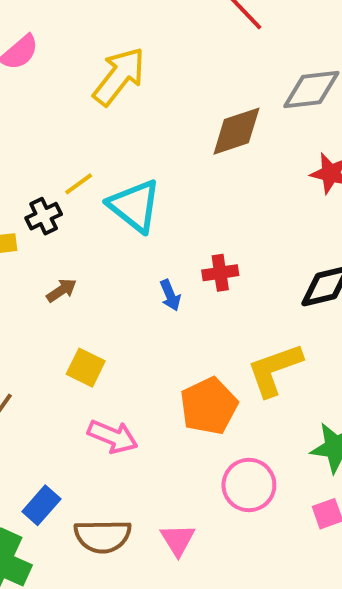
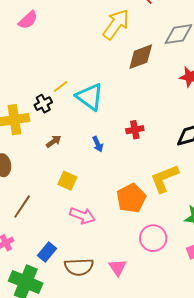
yellow arrow: (119, 76) -> (116, 24), moved
blue arrow: (170, 295) -> (98, 144), moved

